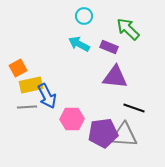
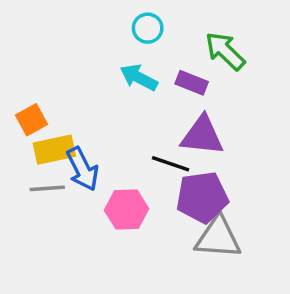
black line: (134, 108) -> (171, 164), moved
purple pentagon: (103, 133) -> (202, 197), moved

